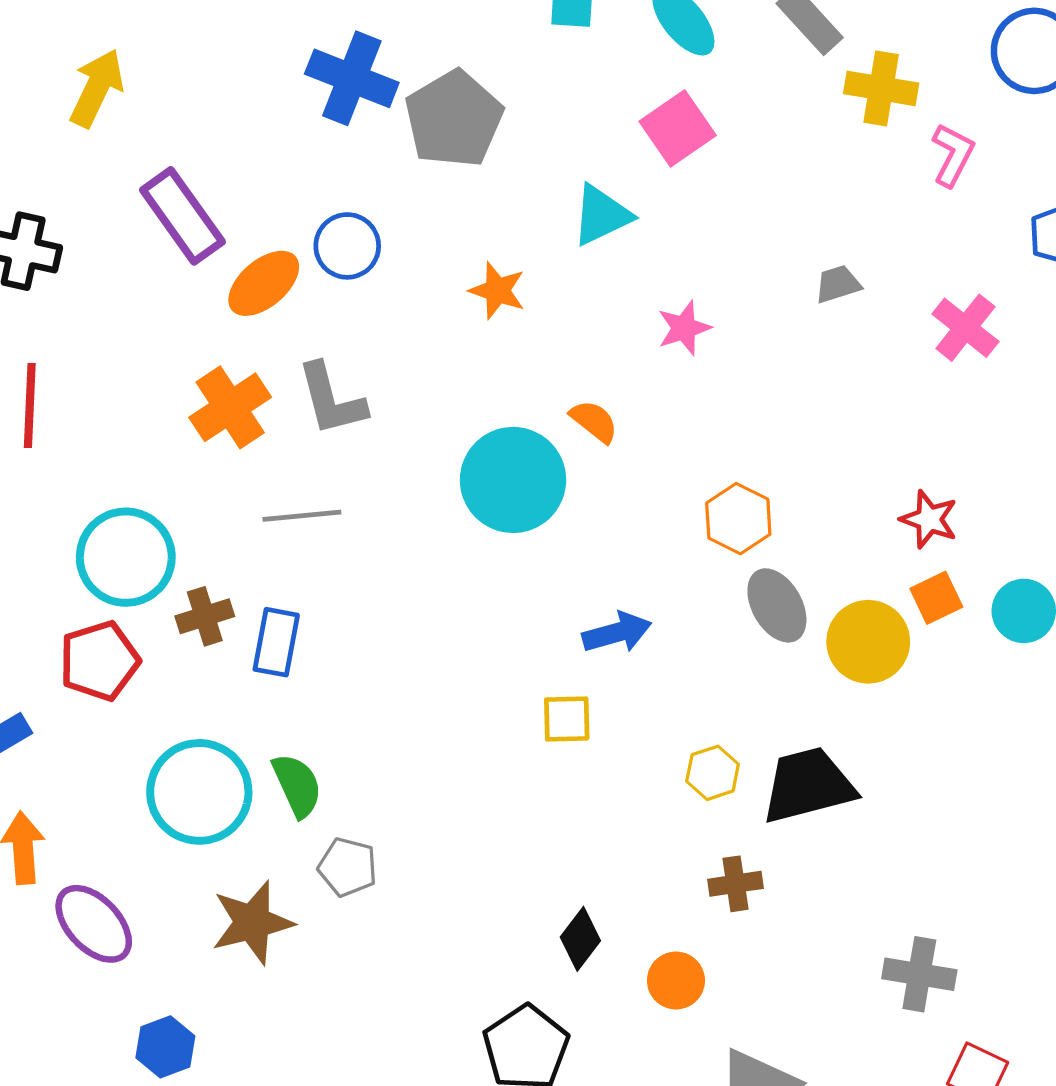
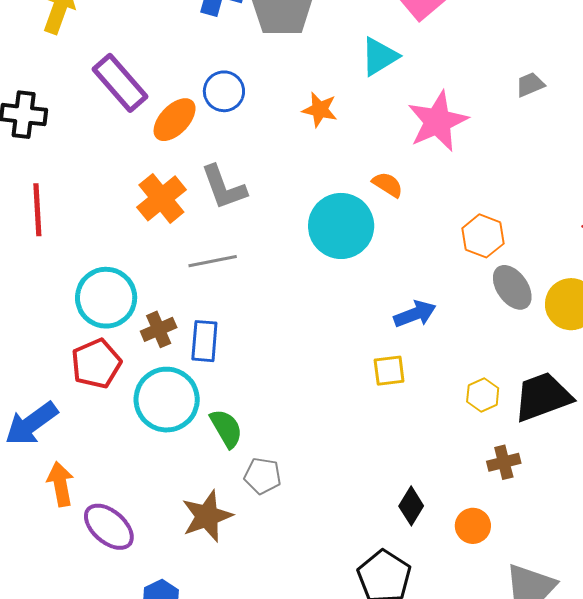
pink star: (684, 328) -> (438, 121), size x1.8
cyan circle: (199, 792) -> (167, 400), moved

